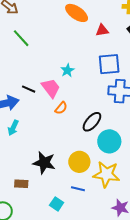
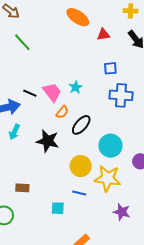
blue square: (109, 64) -> (110, 68), size x0.6
cyan star: (67, 70) -> (76, 87), moved
black ellipse: (92, 122) -> (81, 125), moved
black star: (44, 163) -> (48, 141), moved
cyan square: (57, 204) -> (58, 208), turned -32

